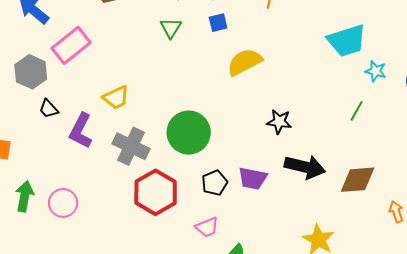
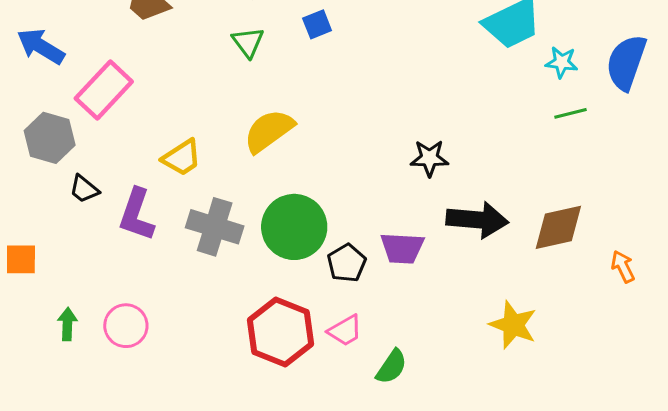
yellow semicircle: (245, 62) -> (269, 131), moved
green line: (357, 111) -> (571, 113), moved, turned 55
green circle: (189, 133) -> (294, 227), moved
red hexagon: (156, 192) -> (280, 332), moved
green arrow: (25, 196) -> (67, 324), size x0.7

